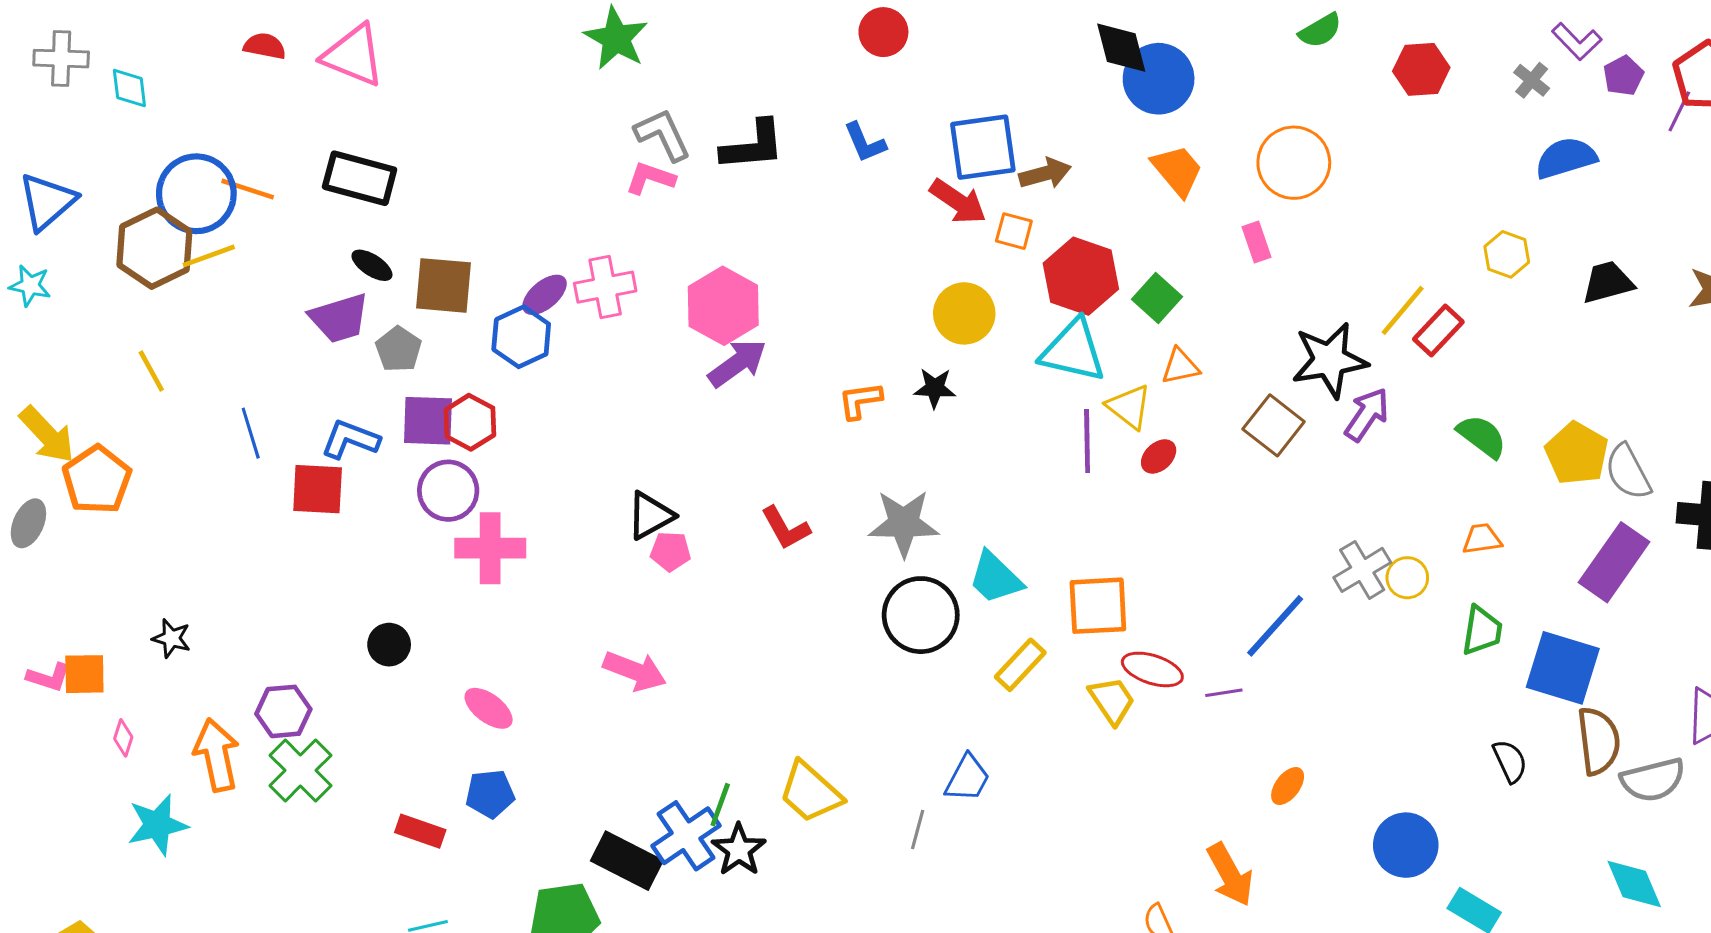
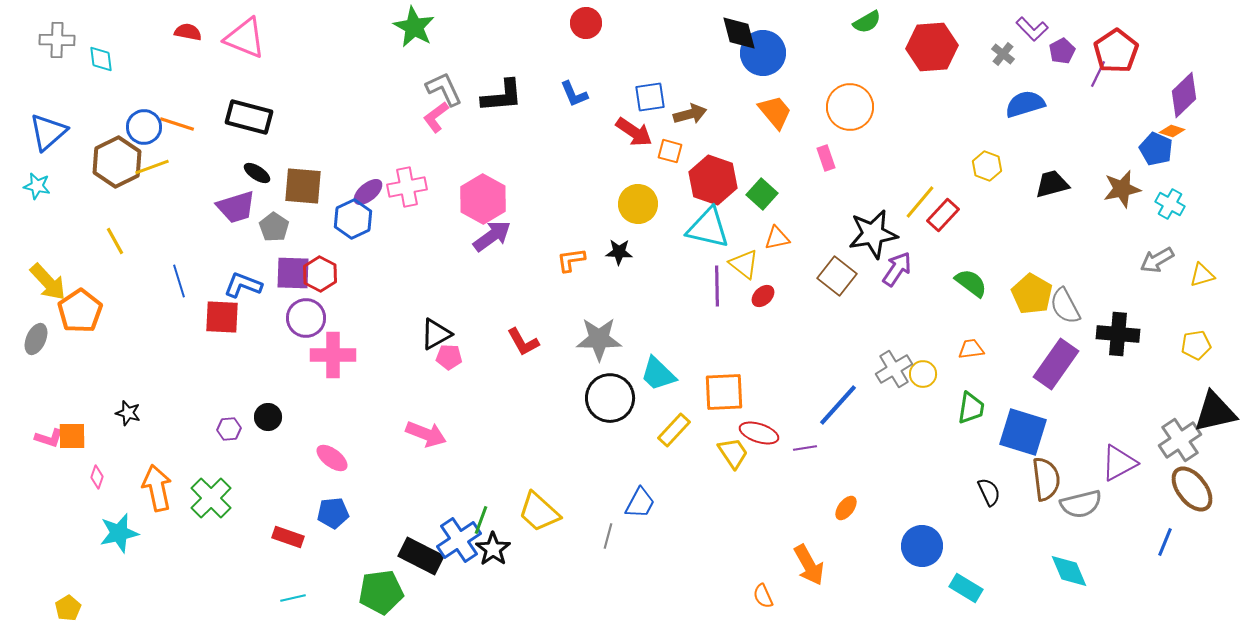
red hexagon: (1421, 69) -> (932, 47), size x1.4
blue square: (983, 147) -> (650, 97), size x0.7
pink L-shape: (650, 178) -> (436, 117), turned -56
blue circle: (196, 194) -> (144, 127), size x0.7
purple hexagon: (283, 711) -> (229, 429), moved, size x0.7

